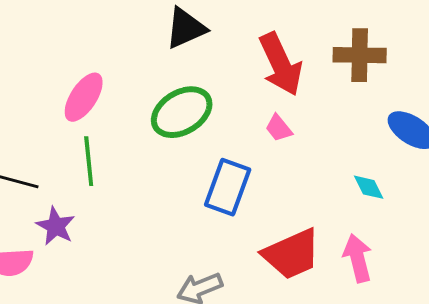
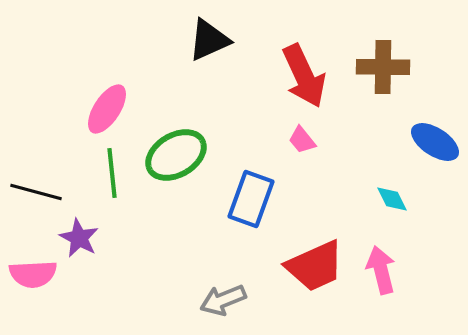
green ellipse: (182, 112) -> (176, 155), moved

